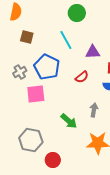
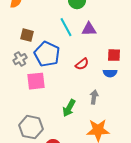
brown square: (27, 37) -> (27, 35), moved
purple triangle: (93, 52) -> (89, 29), moved
green arrow: (69, 121) -> (69, 108), turned 78

